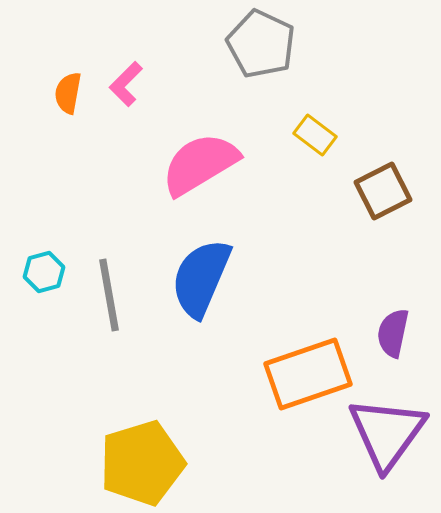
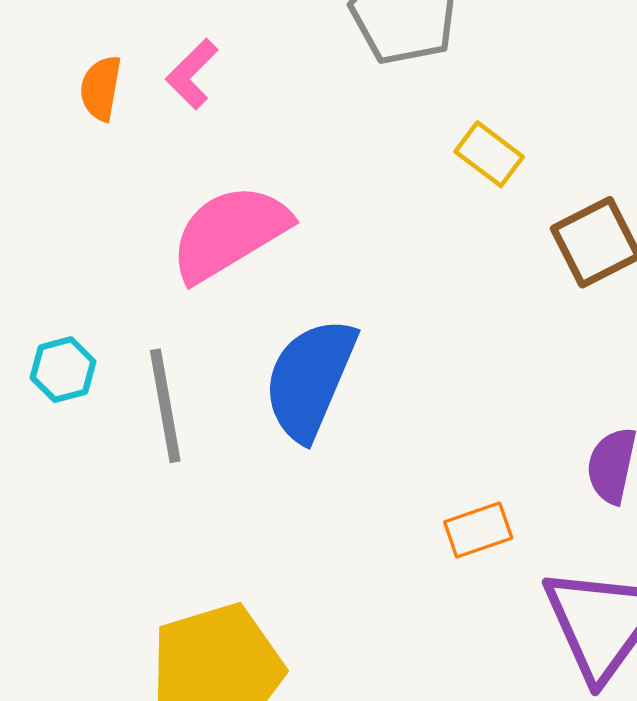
pink semicircle: (200, 164) -> (230, 233), moved
orange rectangle: (308, 374) -> (478, 530), size x0.5

